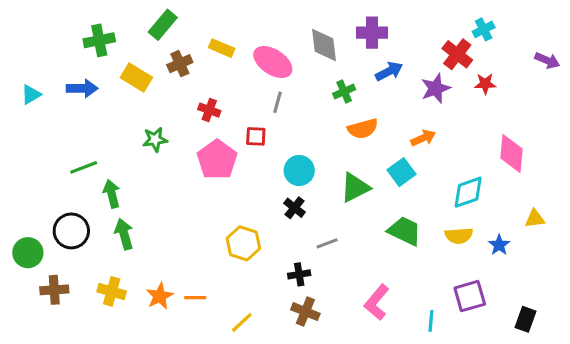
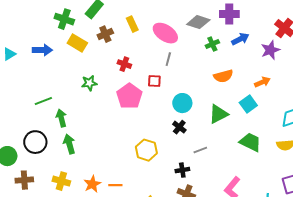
green cross: (99, 40) -> (64, 19), moved, turned 30
gray diamond: (324, 45) -> (198, 22), turned -65
yellow rectangle: (222, 48) -> (132, 24), turned 42
green cross: (344, 91) -> (212, 44), moved

